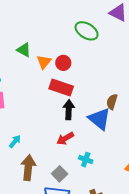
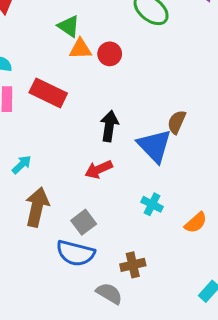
green triangle: (24, 50) -> (69, 26), moved
orange triangle: (44, 62) -> (80, 49), turned 42
red rectangle: (61, 88) -> (48, 93), moved
cyan cross: (86, 160) -> (152, 204), moved

